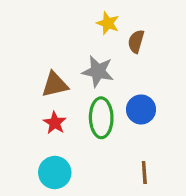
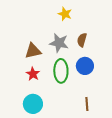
brown semicircle: (136, 41) -> (82, 40), moved

